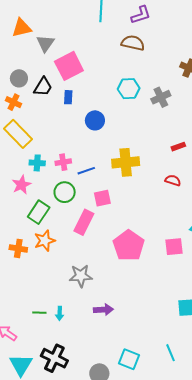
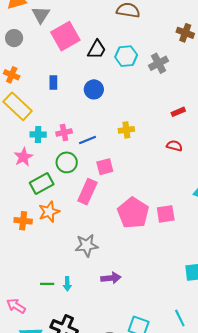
gray circle: (19, 78) -> (14, 38), moved
black trapezoid: (43, 87) -> (97, 50), moved
blue rectangle: (68, 97) -> (53, 83), moved
yellow cross: (126, 162) -> (126, 130), size x0.6
green rectangle: (39, 212) -> (42, 184), turned 30
pink square: (174, 247) -> (166, 214), moved

